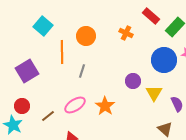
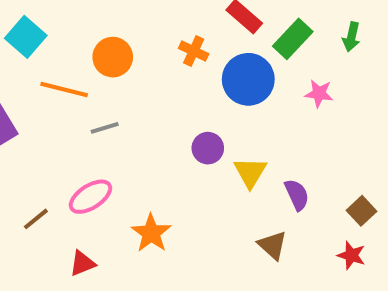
orange line: (62, 52) -> (64, 89), turned -75
blue circle: (164, 60) -> (248, 79), moved
gray line: (82, 71) -> (105, 128), turned 56
orange star: (105, 106) -> (151, 233), moved

